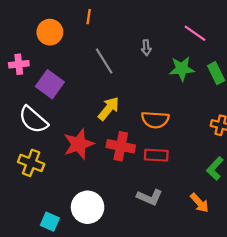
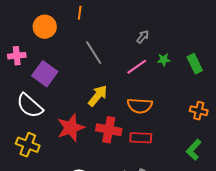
pink line: (195, 33) -> (137, 67), moved, turned -70
gray arrow: (146, 48) -> (143, 37), moved, turned -136
green star: (182, 69) -> (164, 60), size x0.6

